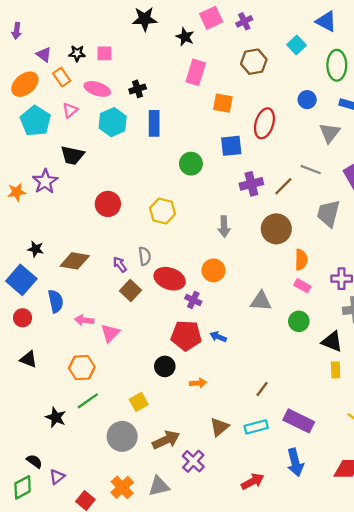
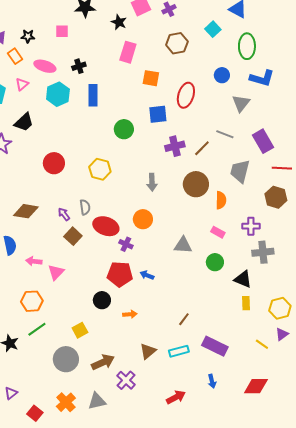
pink square: (104, 53) -> (62, 31), moved
black trapezoid: (72, 155) -> (24, 122), turned -55
orange semicircle: (301, 260) -> (221, 200), moved
blue arrow: (295, 462) -> (212, 381), size x0.6

